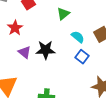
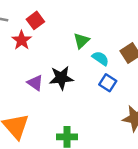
green triangle: (63, 14) -> (81, 41), moved
red star: (15, 28) -> (22, 40), moved

